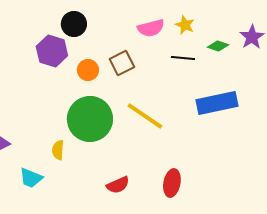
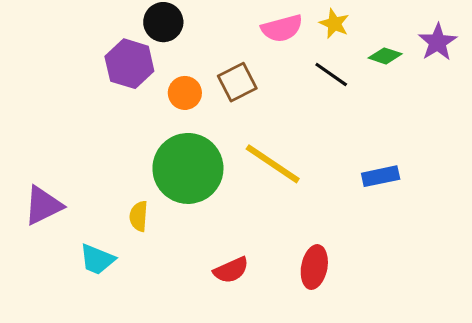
black line: (183, 58) -> (331, 74), turned 30
blue rectangle: (217, 103) -> (381, 176), moved, size x0.6

